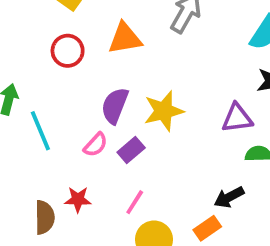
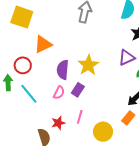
orange triangle: (125, 38) -> (43, 44), moved
red circle: (68, 51) -> (23, 65), moved
pink line: (135, 202) -> (80, 117), moved

